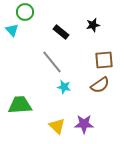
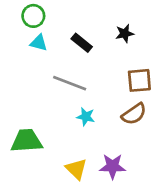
cyan triangle: (12, 30) -> (39, 43), moved, turned -32
gray line: (52, 62) -> (70, 83), turned -30

